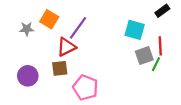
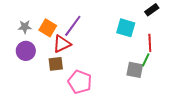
orange square: (49, 19) -> (48, 28), moved
gray square: (144, 56) -> (135, 70), moved, turned 30
purple circle: (28, 76) -> (26, 51), moved

